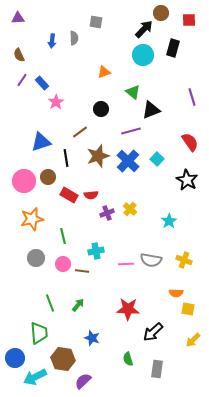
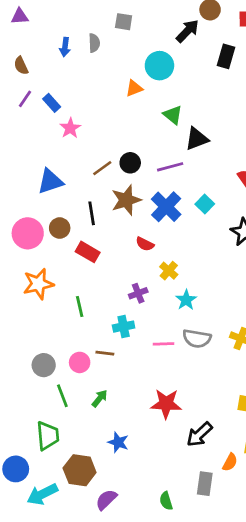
cyan circle: (143, 55) -> (159, 66), moved
black circle: (101, 109) -> (130, 163), moved
black line: (66, 158) -> (92, 213), moved
red semicircle: (91, 195) -> (145, 244), moved, turned 32
purple cross: (107, 213) -> (138, 293), moved
cyan star: (169, 221) -> (186, 300), moved
gray circle: (36, 258) -> (44, 365), moved
pink circle: (63, 264) -> (80, 362), moved
orange semicircle: (176, 293) -> (230, 462), moved, turned -64
green semicircle: (128, 359) -> (166, 501), moved

